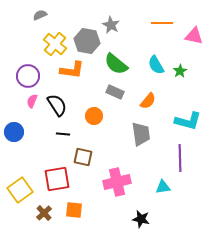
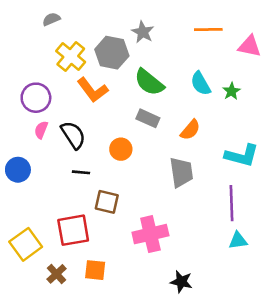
orange L-shape: (72, 70) -> (93, 90), turned 45
cyan triangle: (163, 187) -> (238, 240), moved

